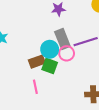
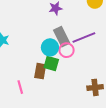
brown rectangle: (37, 62) -> (40, 71), moved, turned -56
pink line: (35, 87) -> (20, 87), moved

